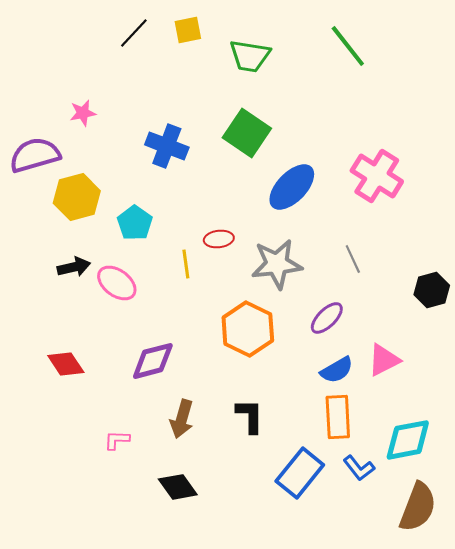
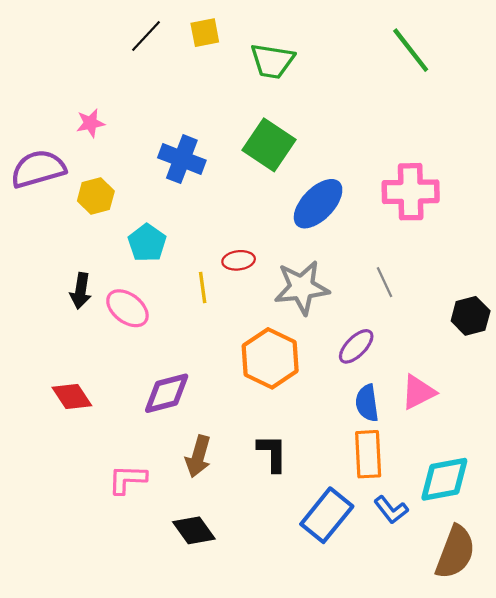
green line: (348, 46) -> (411, 50), moved
pink cross: (377, 176) -> (411, 192), turned -33
yellow hexagon: (77, 197) -> (96, 196), moved, size x0.7
black arrow: (74, 267) -> (81, 291), turned 112
blue semicircle: (337, 370) -> (367, 403), turned 112
pink L-shape: (117, 440) -> (127, 479), size x1.4

